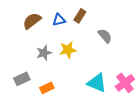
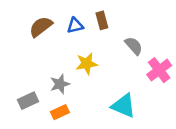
brown rectangle: (80, 16) -> (102, 20), turned -48
gray star: (44, 53) -> (60, 84), moved
pink cross: (125, 83) -> (159, 70), moved

